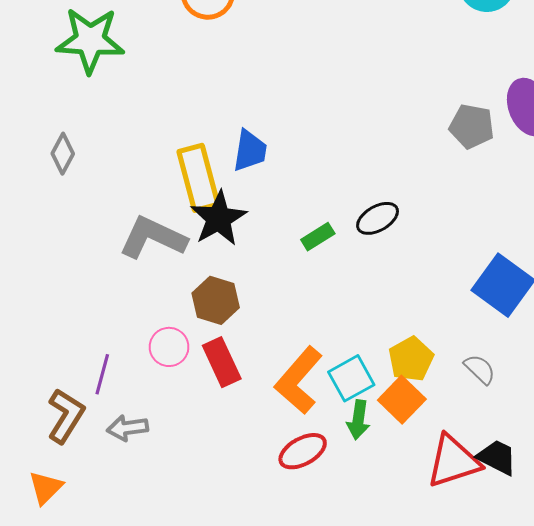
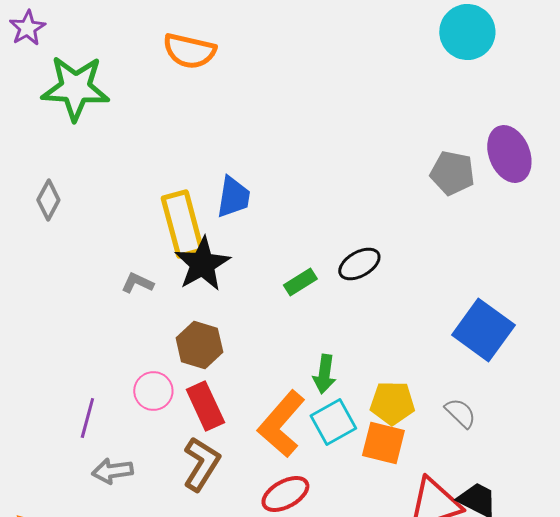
gray L-shape: (153, 238) -> (137, 283), size x0.5
yellow pentagon: (411, 359) -> (392, 403), turned 30
orange square: (402, 400) -> (383, 443), turned -30
brown L-shape: (66, 416) -> (201, 464), moved
green arrow: (358, 420) -> (324, 374), moved

